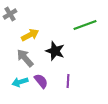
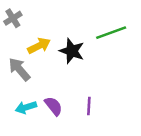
black star: (55, 51) -> (72, 51), moved
gray arrow: (25, 58) -> (19, 69), moved

